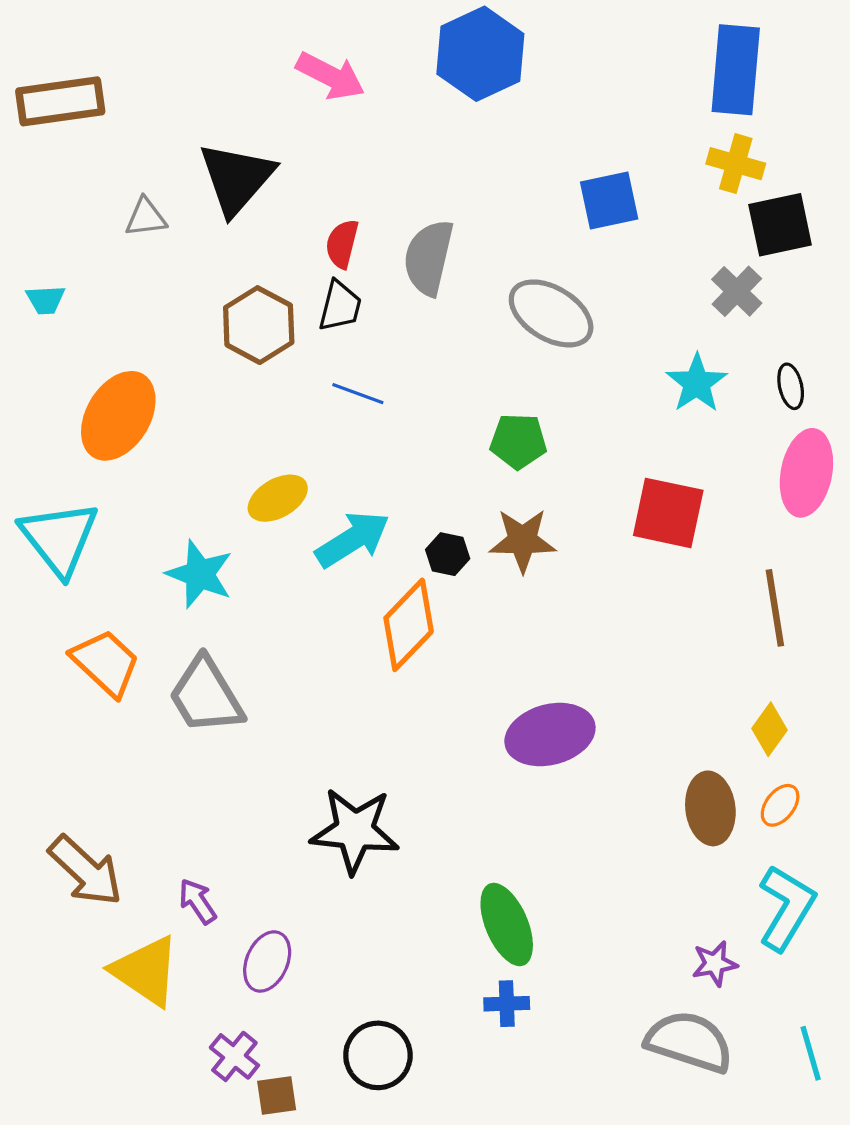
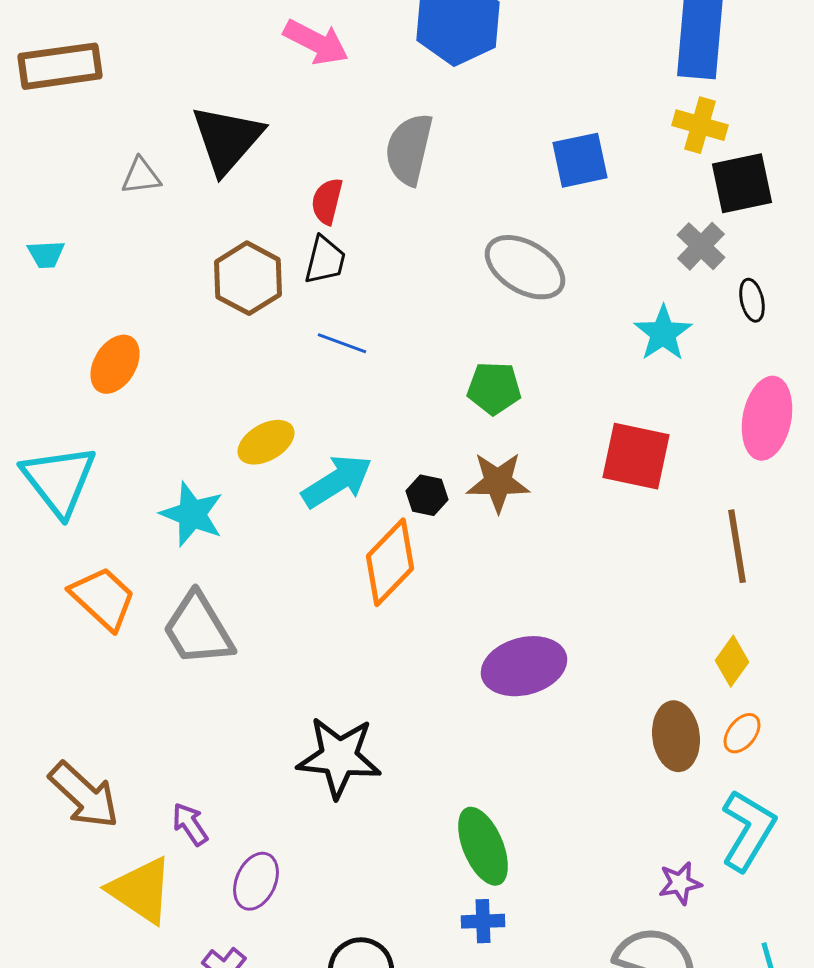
gray semicircle: (429, 258) -> (409, 149), moved
black ellipse: (791, 386) -> (752, 300), moved
orange ellipse: (118, 416) -> (115, 364), size x0.7

